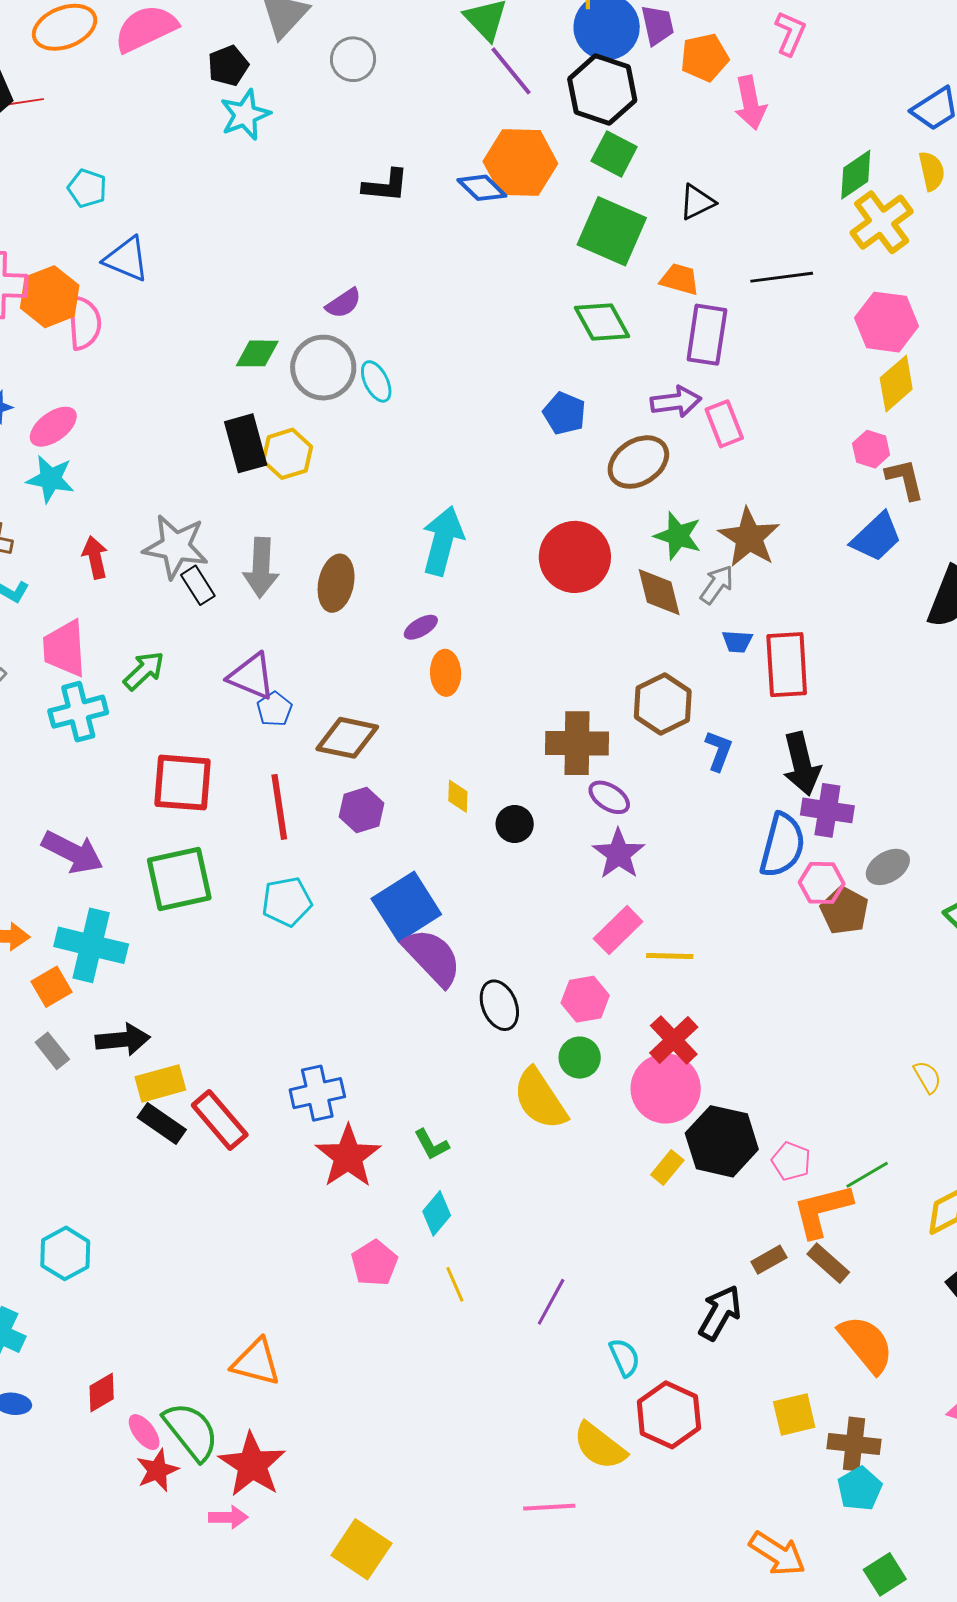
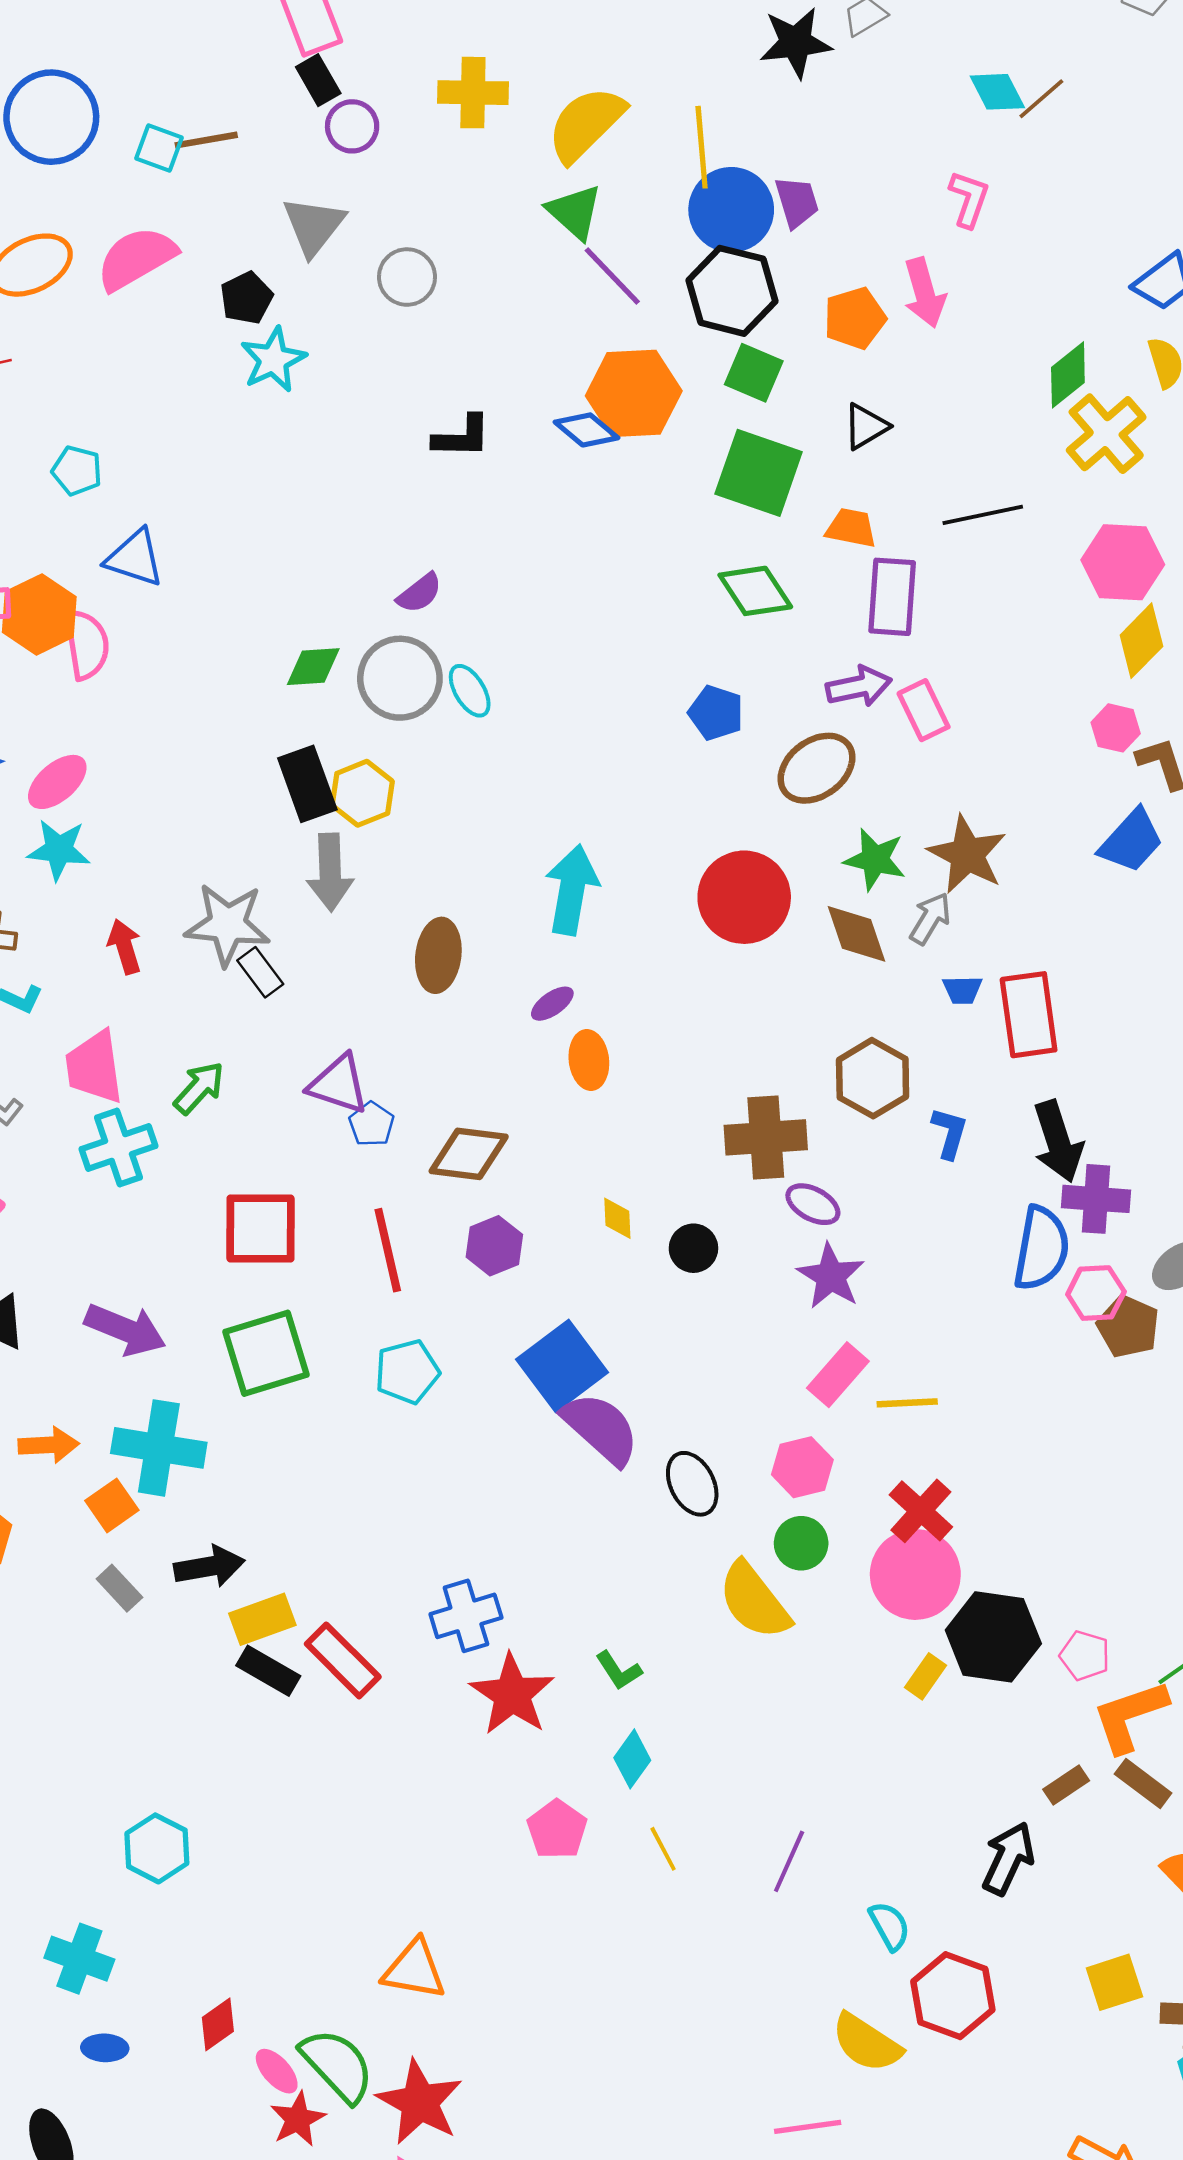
orange pentagon: (705, 57) -> (855, 318), moved
gray arrow: (261, 568) -> (330, 872), moved

